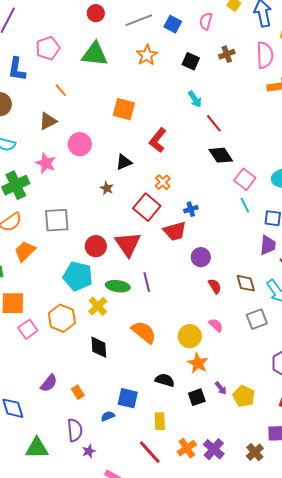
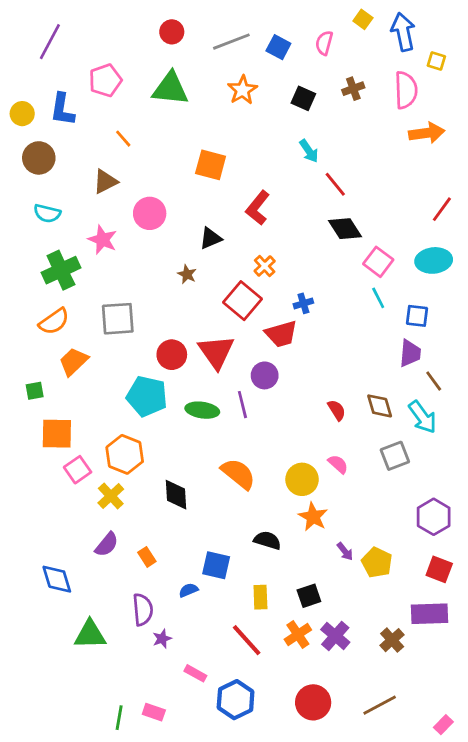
purple circle: (201, 257) -> (265, 375), moved
yellow cross: (98, 306) -> (111, 496), moved
black square: (197, 397) -> (309, 596), moved

